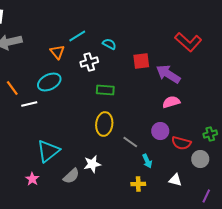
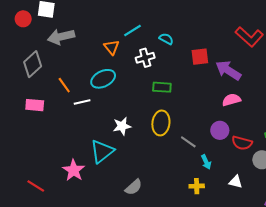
white star: (92, 164) -> (122, 126), moved
gray semicircle: (71, 176) -> (134, 187), moved
pink star: (32, 179) -> (74, 170), moved, size x1.5

